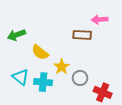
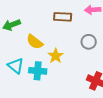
brown rectangle: (82, 35) -> (63, 17), moved
gray circle: (80, 78) -> (89, 42), moved

